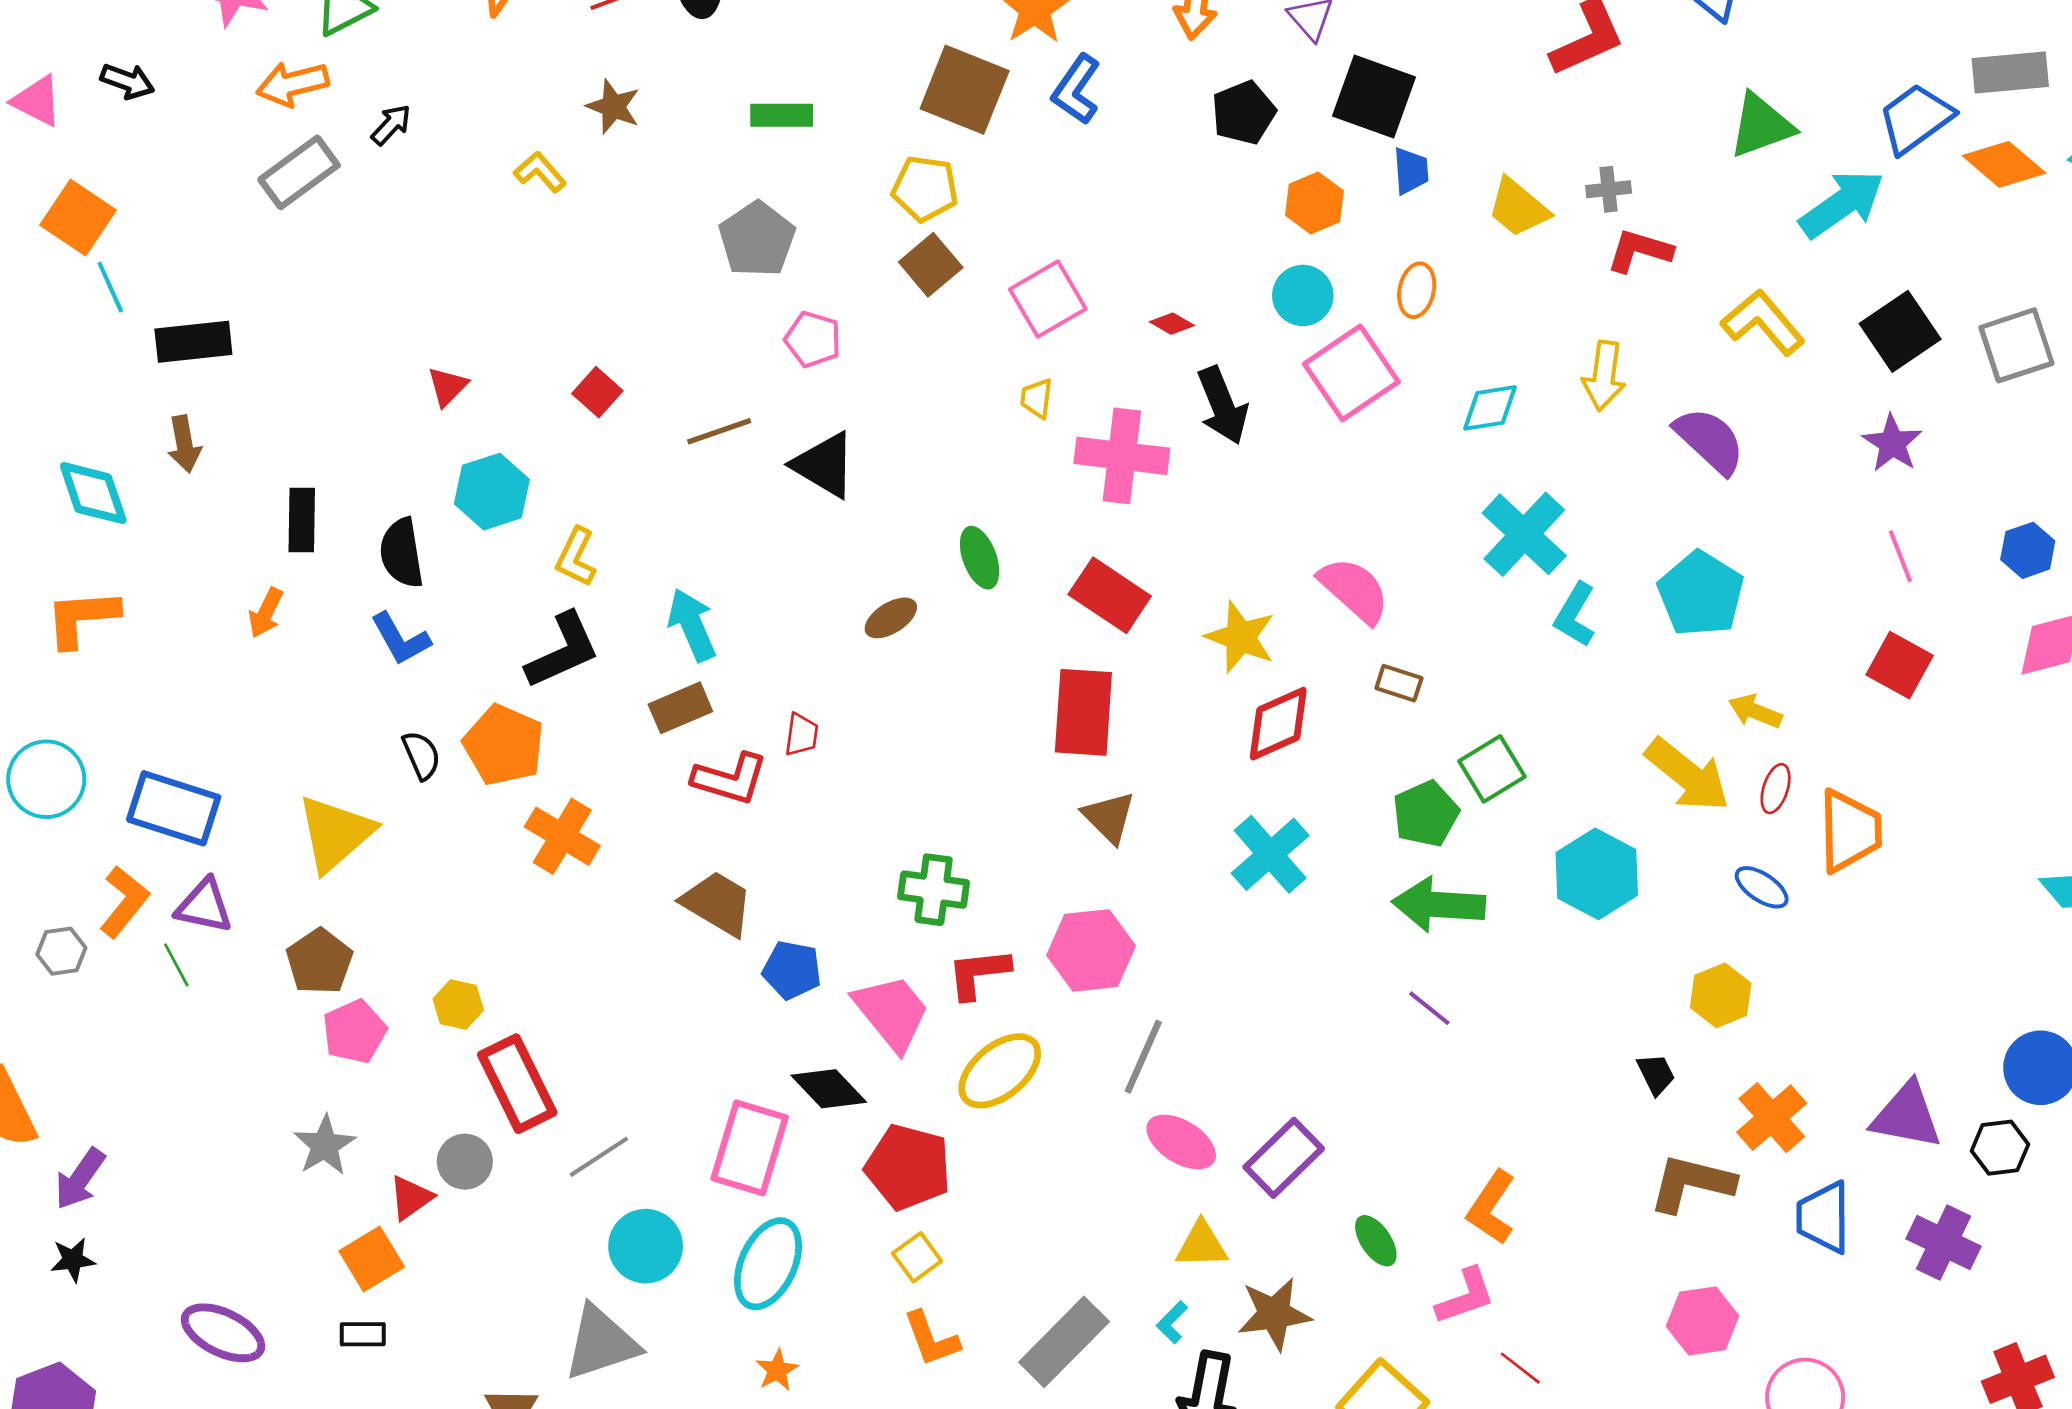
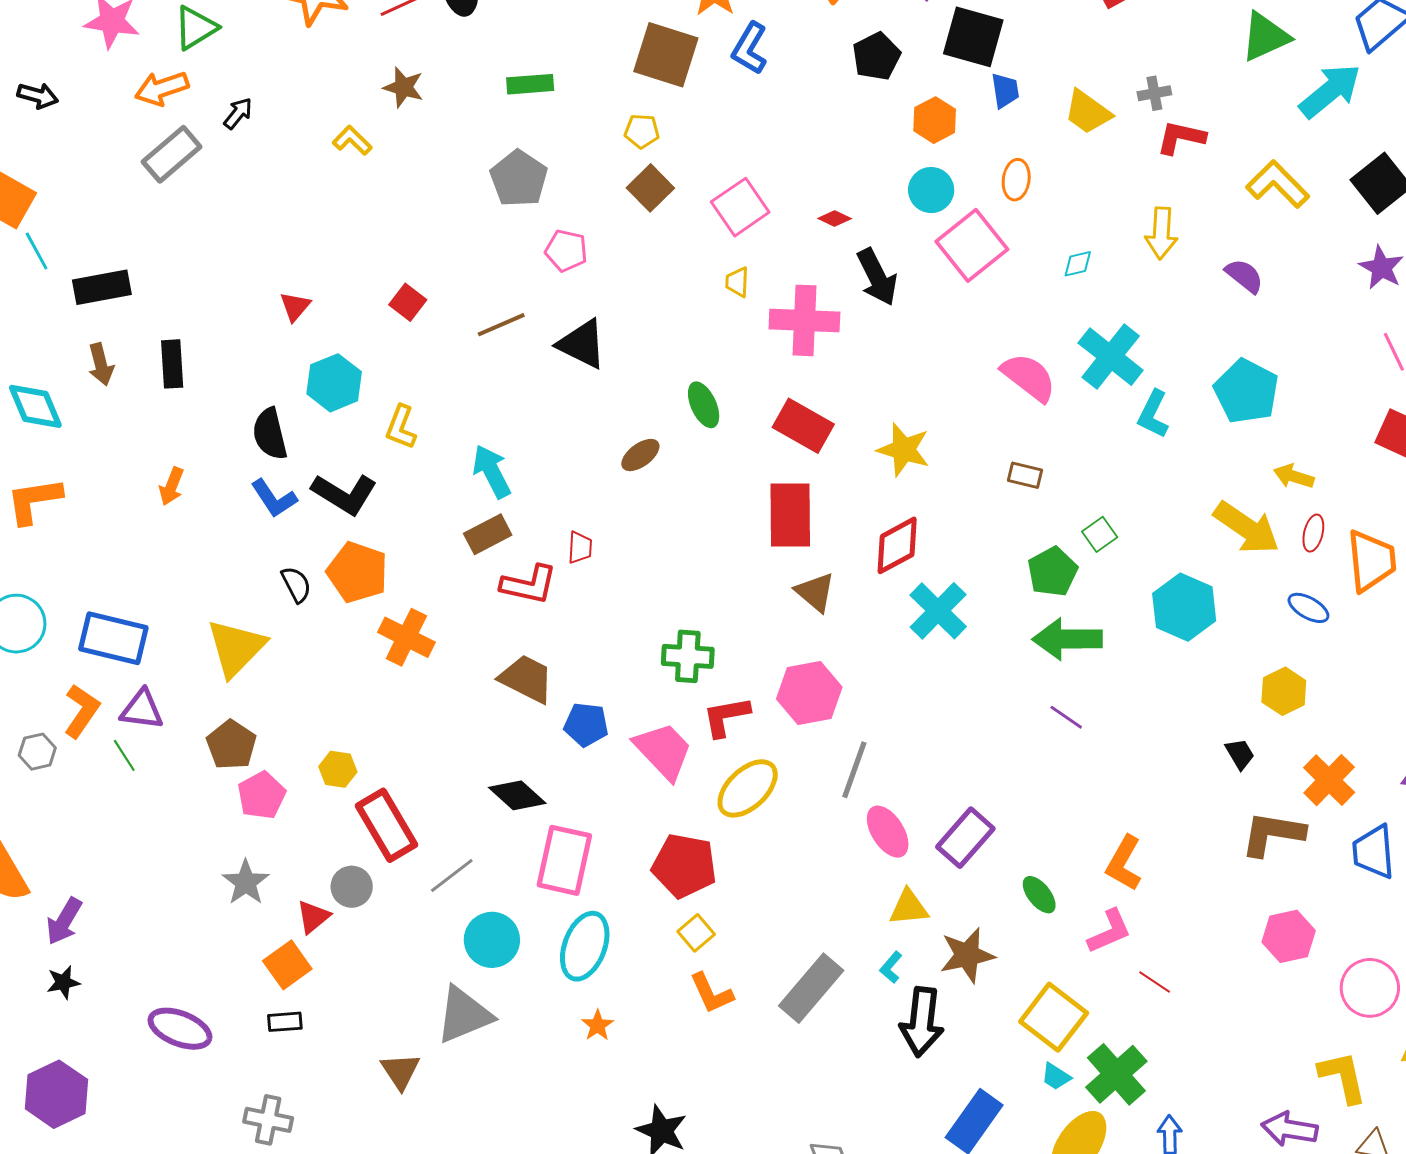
yellow pentagon: (925, 189) -> (642, 131), size x0.7
cyan diamond: (1490, 408) -> (1078, 264), size x0.7
purple semicircle: (1710, 441) -> (1244, 276), size x0.7
black rectangle: (302, 520) -> (172, 364), moved
pink semicircle: (1354, 590) -> (1029, 377), moved
black L-shape: (563, 651) -> (344, 494), moved, turned 60
red diamond: (1278, 724) -> (897, 545), moved
green square: (1492, 769) -> (1100, 534), size x0.7
black diamond: (829, 1089) -> (517, 795), moved
pink ellipse: (1181, 1142) -> (888, 832), turned 30

